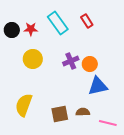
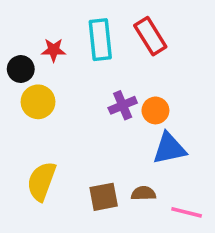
red rectangle: (87, 21) -> (150, 36), size x1.5
cyan rectangle: (58, 23) -> (100, 40), turned 30
black circle: (12, 30) -> (21, 69), moved
yellow circle: (33, 59) -> (38, 102), moved

